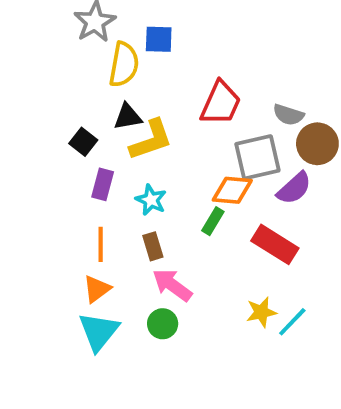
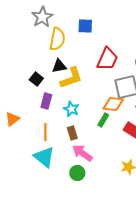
blue square: (159, 39) -> (85, 26), moved
orange triangle: (97, 289) -> (12, 119), moved
cyan triangle: (99, 332) -> (44, 157), moved, turned -30

